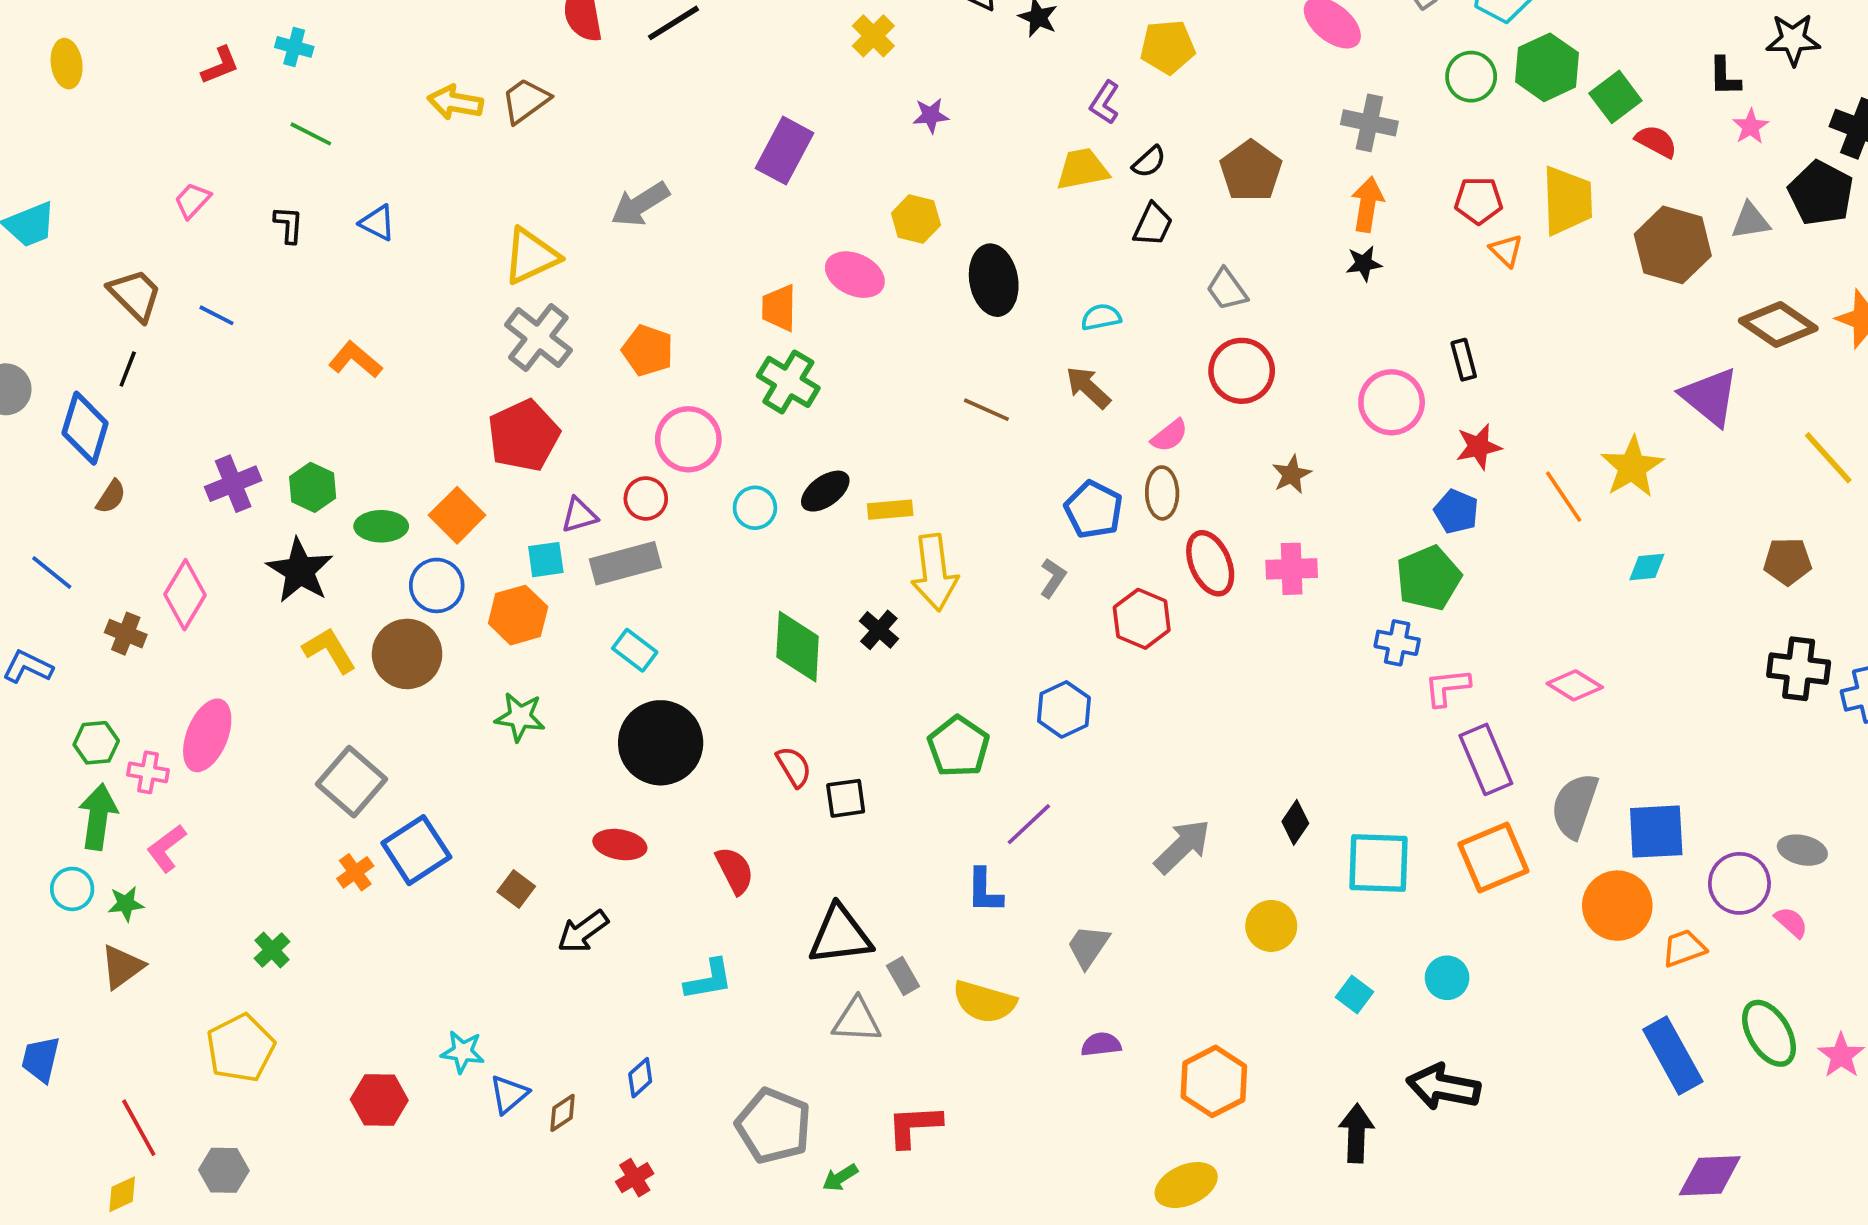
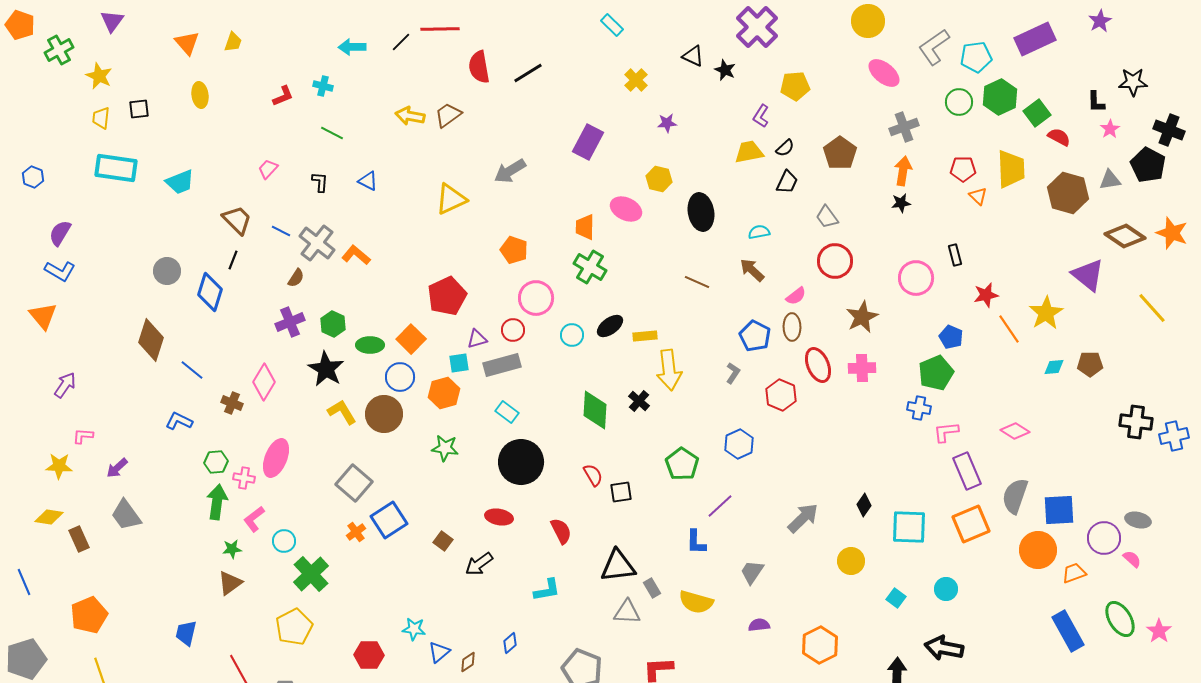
gray cross: (1369, 123) -> (904, 127), turned -32
gray cross: (538, 337) -> (317, 243), moved
red star: (1479, 447) -> (986, 295), moved
brown star: (1292, 474) -> (862, 317), size x1.5
brown semicircle: (111, 497) -> (296, 278), moved
brown pentagon: (1788, 561) -> (1090, 364), moved
cyan circle: (72, 889) -> (284, 541), moved
green cross: (272, 950) -> (311, 574), size x1.8

